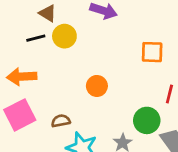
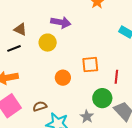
yellow circle: (64, 36) -> (48, 43), moved
orange square: (152, 52) -> (90, 65), moved

